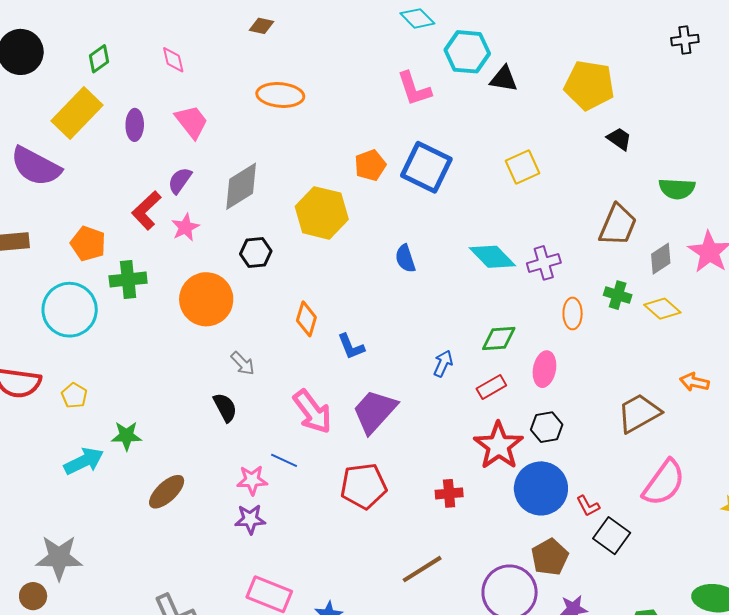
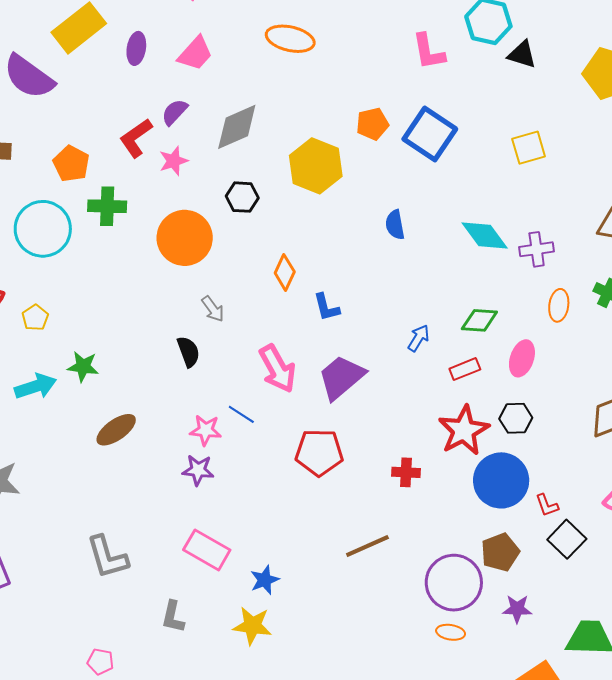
pink trapezoid: (192, 122) -> (195, 53), turned 72

